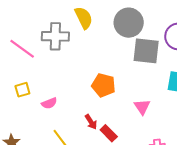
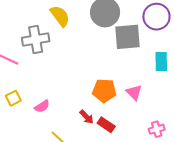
orange pentagon: (104, 85) -> (104, 91), moved

